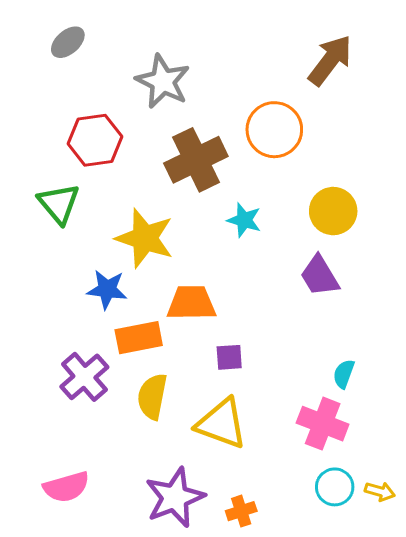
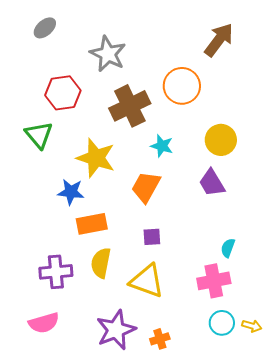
orange trapezoid: (191, 303) -> (146, 187), moved, turned -60
purple cross: (84, 377) -> (56, 272), moved, turned 36
pink cross: (323, 424) -> (214, 281), turned -32

